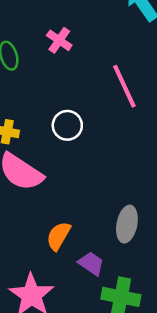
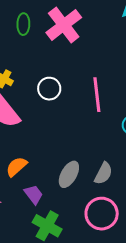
pink cross: (59, 40) -> (64, 25), size x1.8
pink line: (124, 86) -> (97, 95), moved

